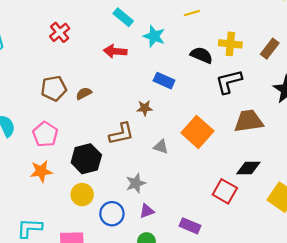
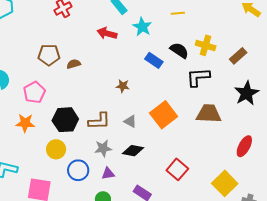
blue rectangle: (164, 81) -> (154, 60), moved
brown L-shape: (121, 134) -> (99, 121), moved
black diamond: (248, 168) -> (133, 151), moved

